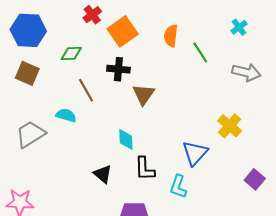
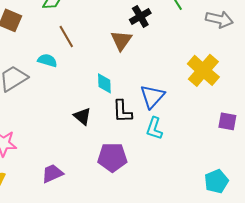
black cross: (118, 69) -> (140, 16), moved, turned -35
yellow cross: (230, 126) -> (203, 70), size x1.4
blue triangle: (195, 153) -> (152, 96), moved
purple square: (255, 179) -> (227, 121), turned -30

